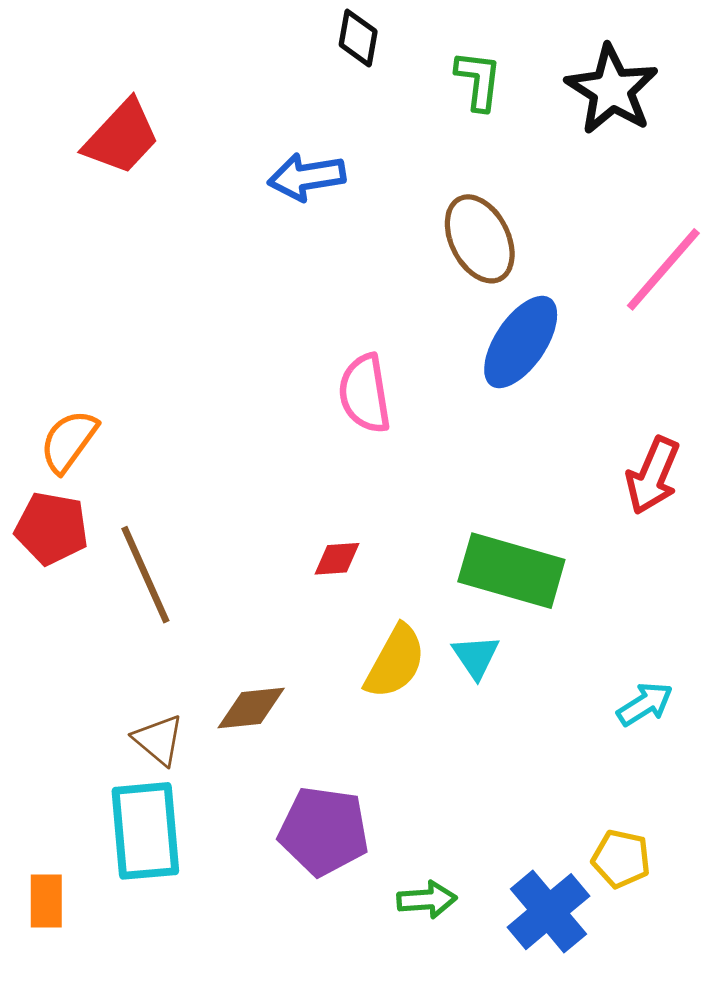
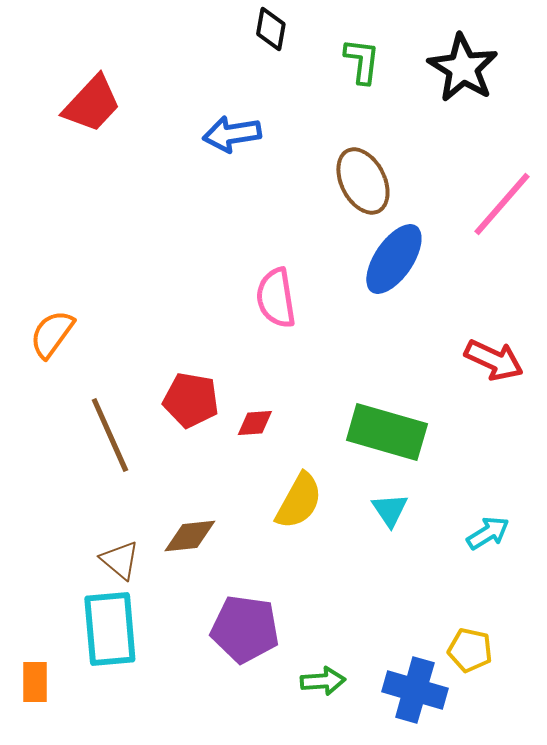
red arrow: (653, 475) -> (494, 360), turned -88
red pentagon: (52, 528) -> (191, 400), moved
cyan triangle: (476, 657) -> (390, 510), moved
blue cross: (548, 912) -> (415, 690), turned -34

